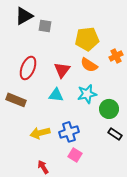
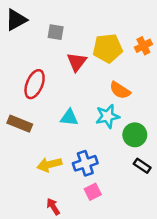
black triangle: (24, 16) -> (16, 20), moved
orange cross: (116, 56) -> (143, 46), moved
orange semicircle: (89, 65) -> (120, 90), moved
red triangle: (62, 70) -> (77, 62), moved
pink square: (75, 155) -> (93, 192), turned 32

